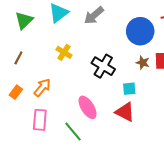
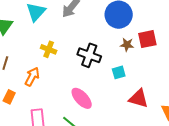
orange arrow: (42, 87) -> (32, 77), moved
red triangle: (125, 112) -> (138, 98), moved

